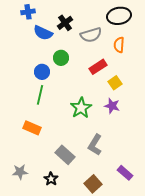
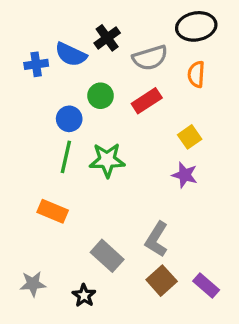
blue cross: (28, 12) -> (36, 64), moved
red rectangle: (98, 67) -> (147, 101), moved
green star: (81, 108) -> (107, 160), moved, turned 30
brown square: (93, 184) -> (162, 281), moved

